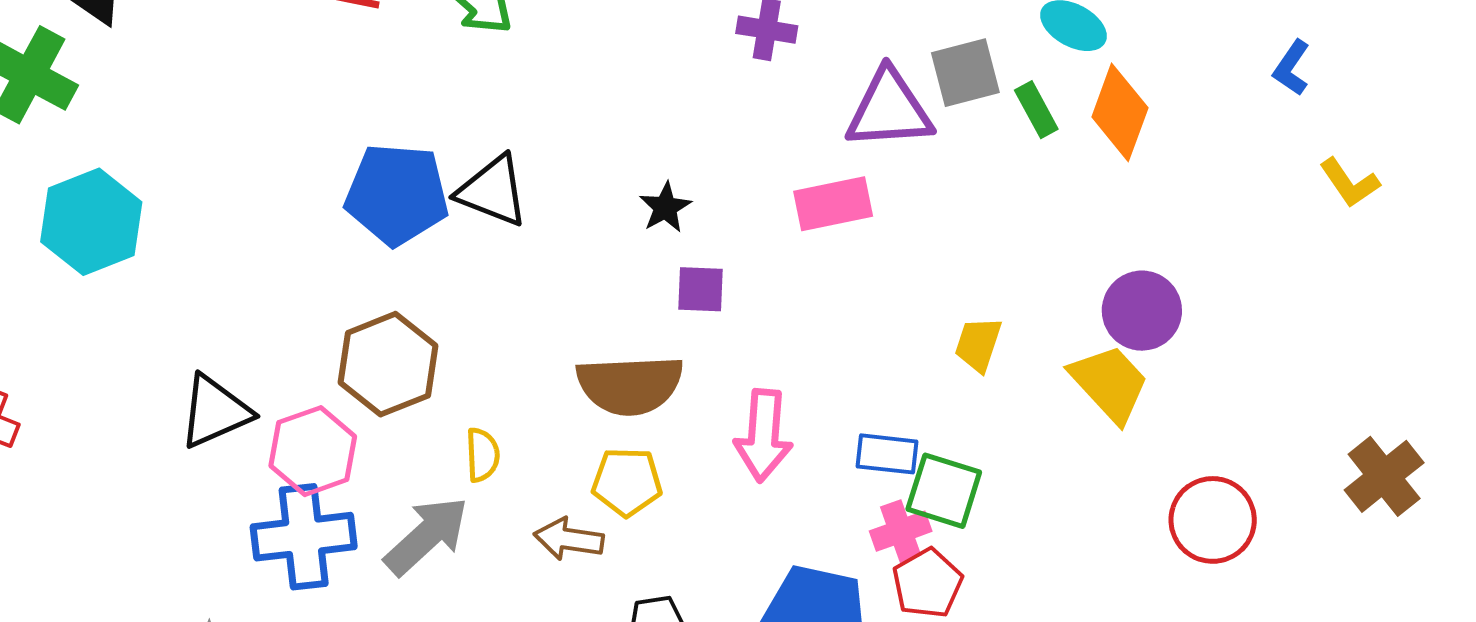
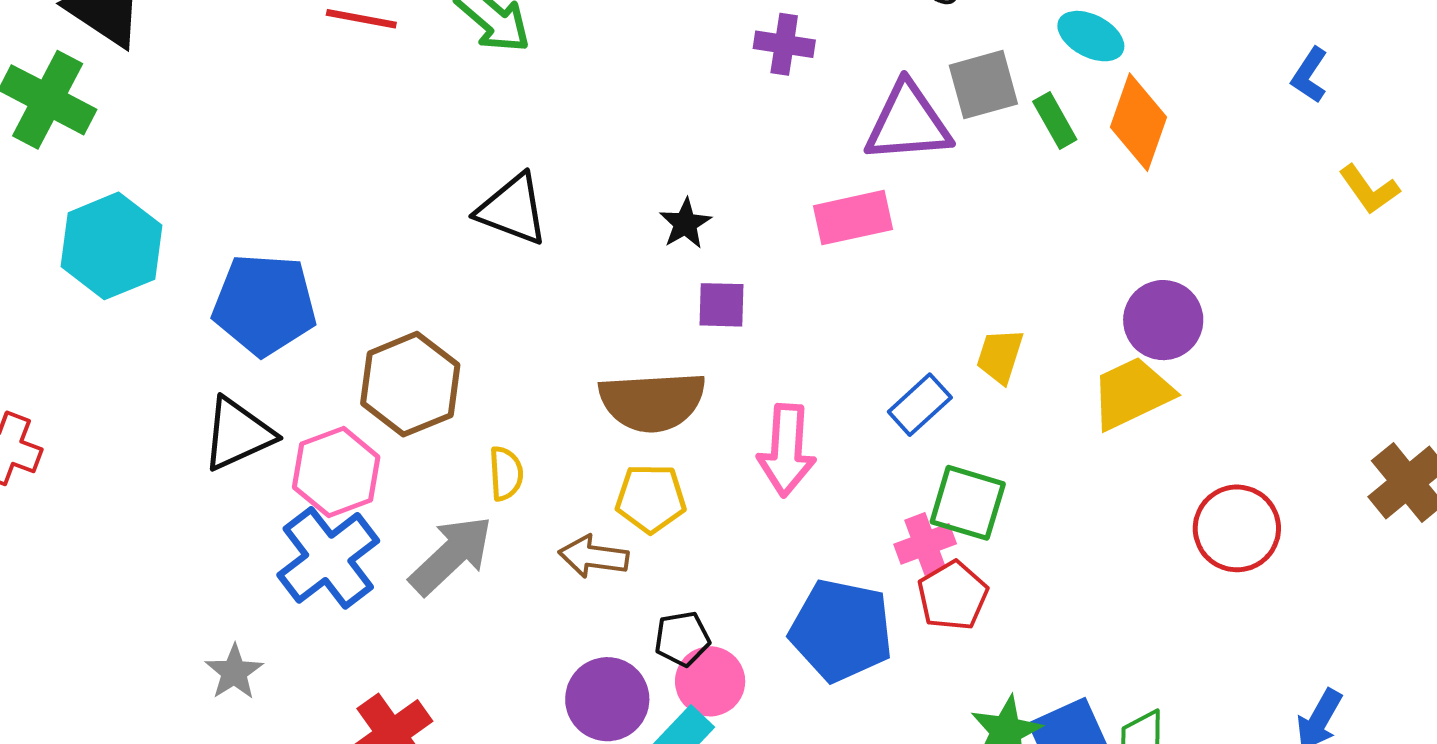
blue pentagon: (397, 194) -> (264, 304), moved
yellow trapezoid: (1110, 383) -> (1132, 393), turned -72
blue rectangle: (887, 454) -> (920, 405), moved, turned -48
blue cross: (304, 537) -> (328, 558), turned -30

